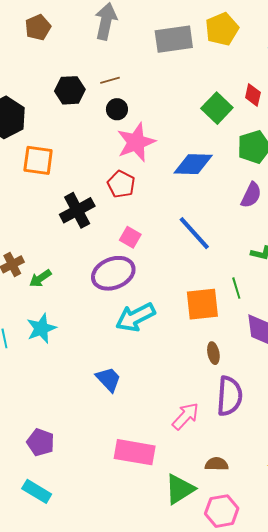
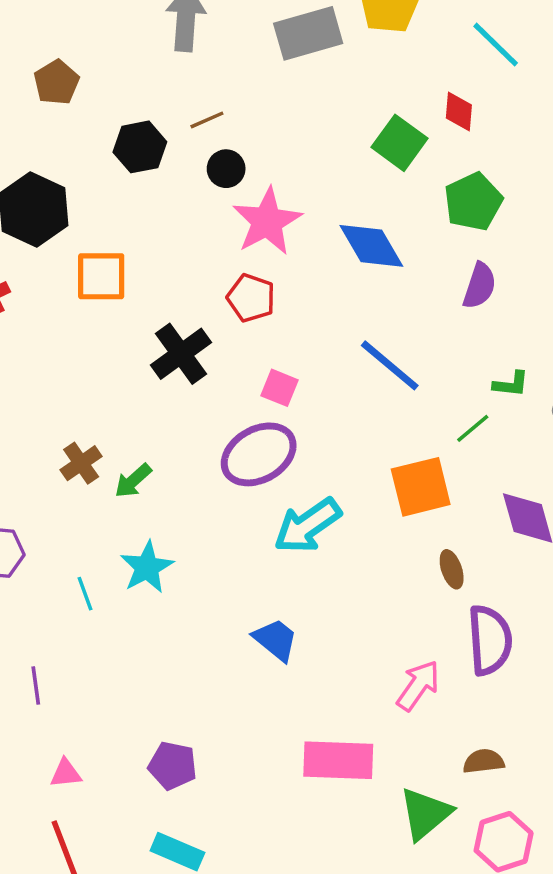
brown pentagon: (38, 27) -> (57, 82), moved
blue diamond: (193, 164) -> (371, 246), turned 66
green line: (236, 288) -> (473, 428), moved, turned 75

